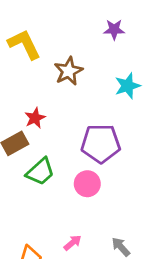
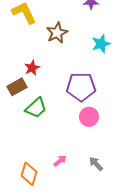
pink circle: (87, 184) -> (89, 117), moved

